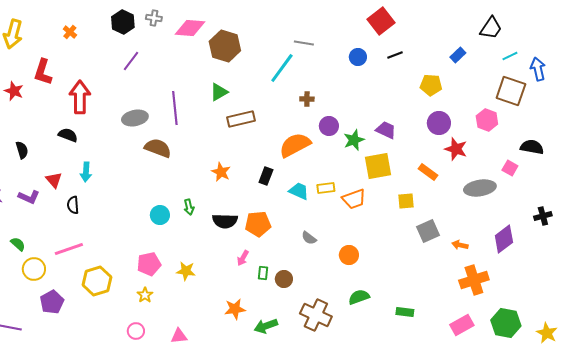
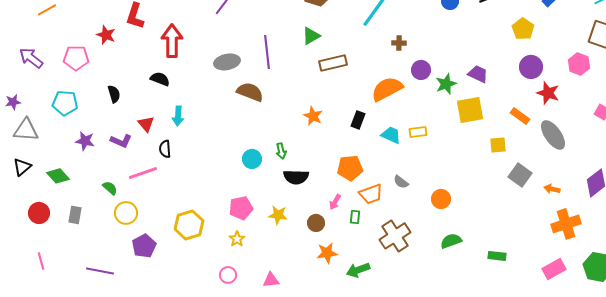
yellow pentagon: (431, 85) -> (523, 29), turned 30
gray ellipse: (480, 188) -> (553, 135), moved, turned 64
orange trapezoid: (354, 199) -> (371, 194), moved
black semicircle: (225, 221) -> (296, 177), moved
gray square: (428, 231) -> (520, 175), turned -30
pink line: (69, 249) -> (143, 173), moved
brown circle: (284, 279) -> (316, 223), moved
brown cross: (316, 315) -> (395, 236), moved, turned 32

